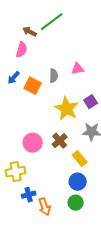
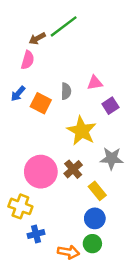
brown arrow: (30, 32) -> (37, 38), turned -56
purple square: (91, 102) -> (110, 106), moved
pink circle: (33, 143) -> (41, 172), size x1.4
yellow cross: (16, 172) -> (20, 206), turned 30
orange arrow: (45, 207) -> (68, 252), moved, turned -60

